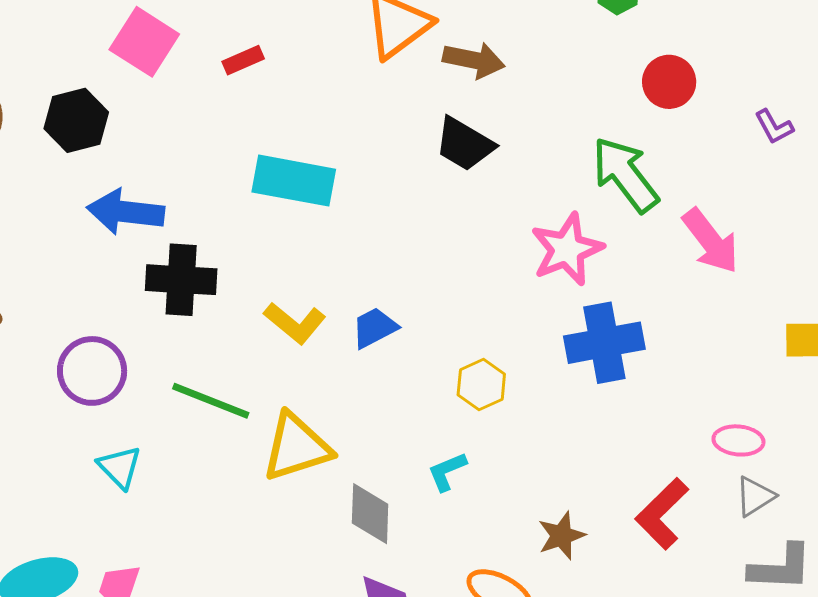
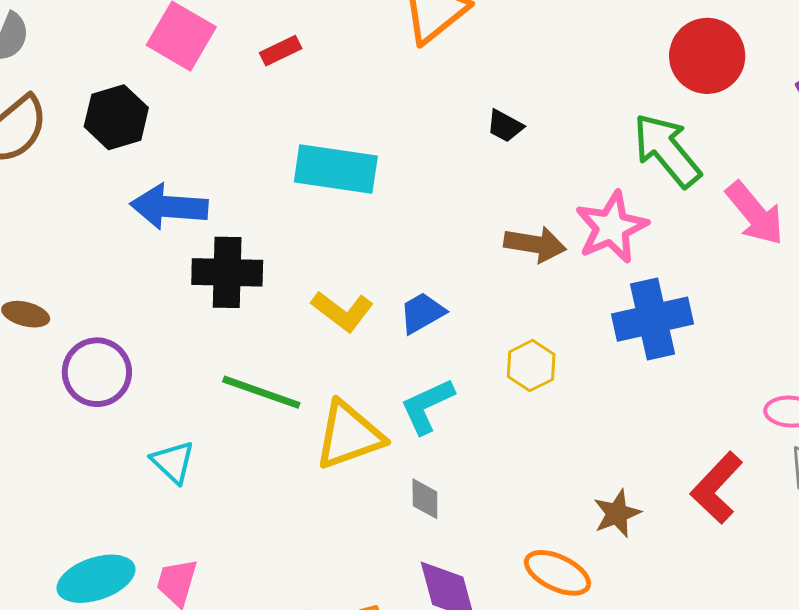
brown arrow: (474, 60) -> (535, 244), moved
red circle: (669, 82) -> (707, 56), size x1.4
black trapezoid: (464, 144) -> (505, 126), size x0.6
purple circle: (92, 371) -> (97, 372), moved
cyan L-shape: (447, 471) -> (427, 406), moved, size x1.4
gray diamond: (370, 514) -> (425, 499), size x0.7

